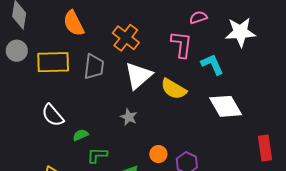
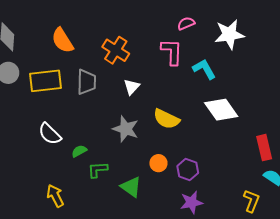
white triangle: (138, 76) -> (132, 87), size x0.6
yellow semicircle: (174, 89) -> (166, 119), moved
gray star: (129, 117) -> (126, 129), size x1.5

